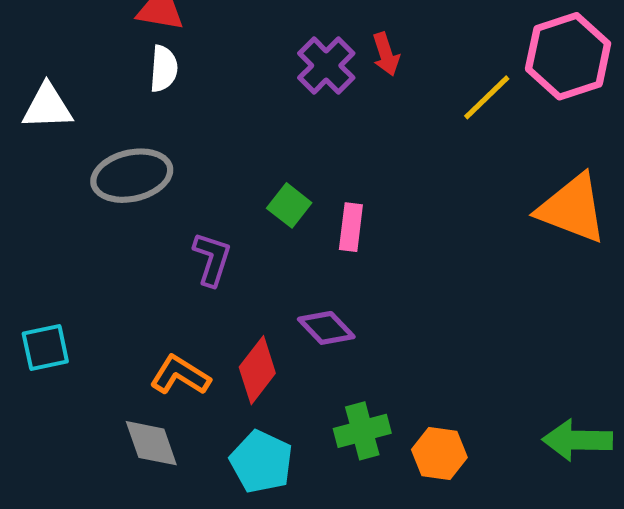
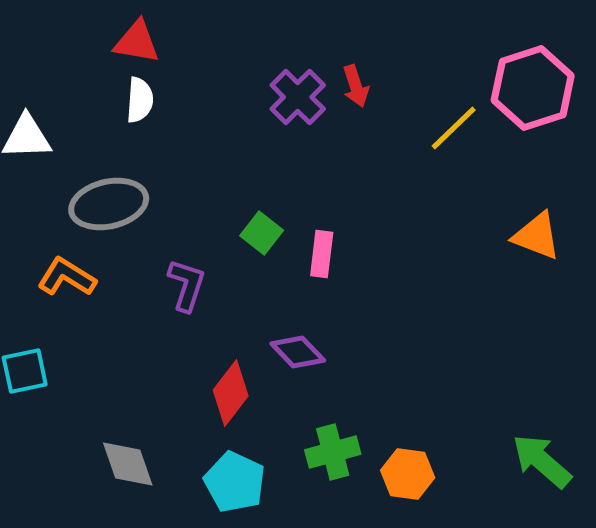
orange triangle: (572, 209) -> (537, 236), size x0.7
orange L-shape: (180, 375) -> (67, 277), moved
green arrow: (577, 440) -> (542, 461), turned 40

